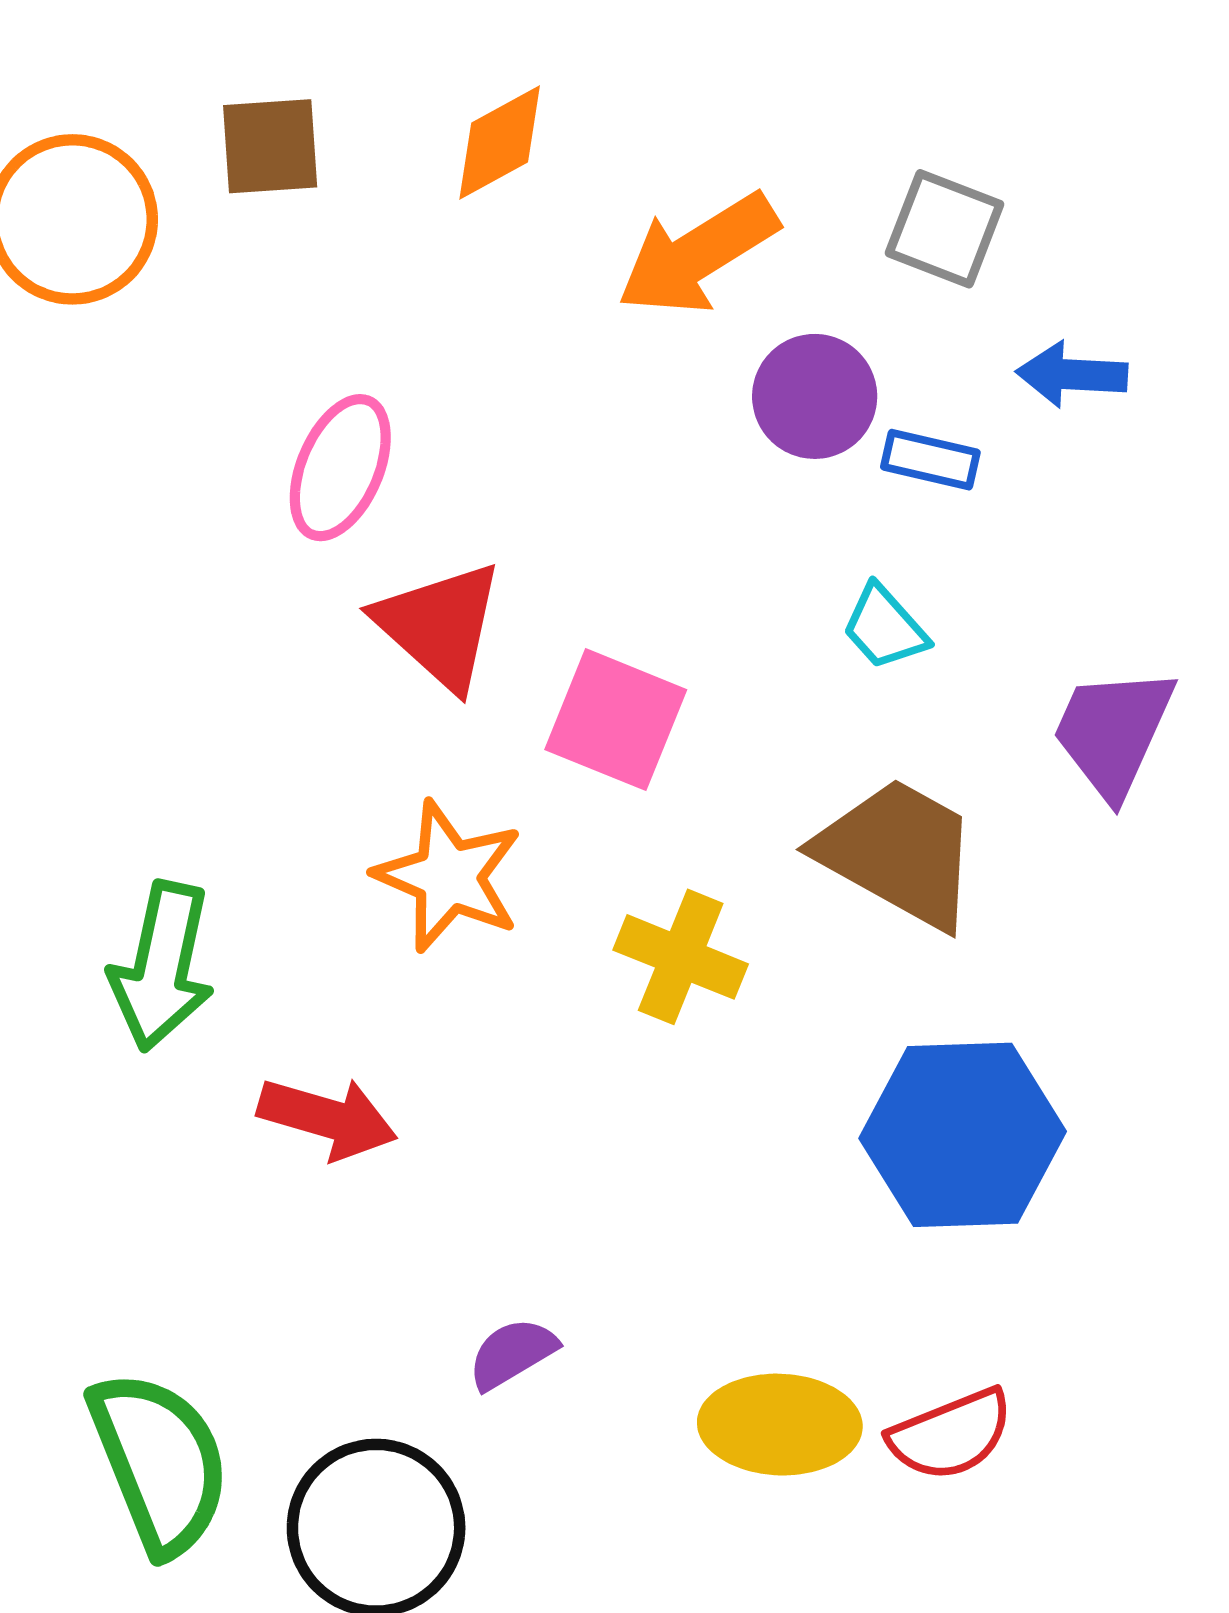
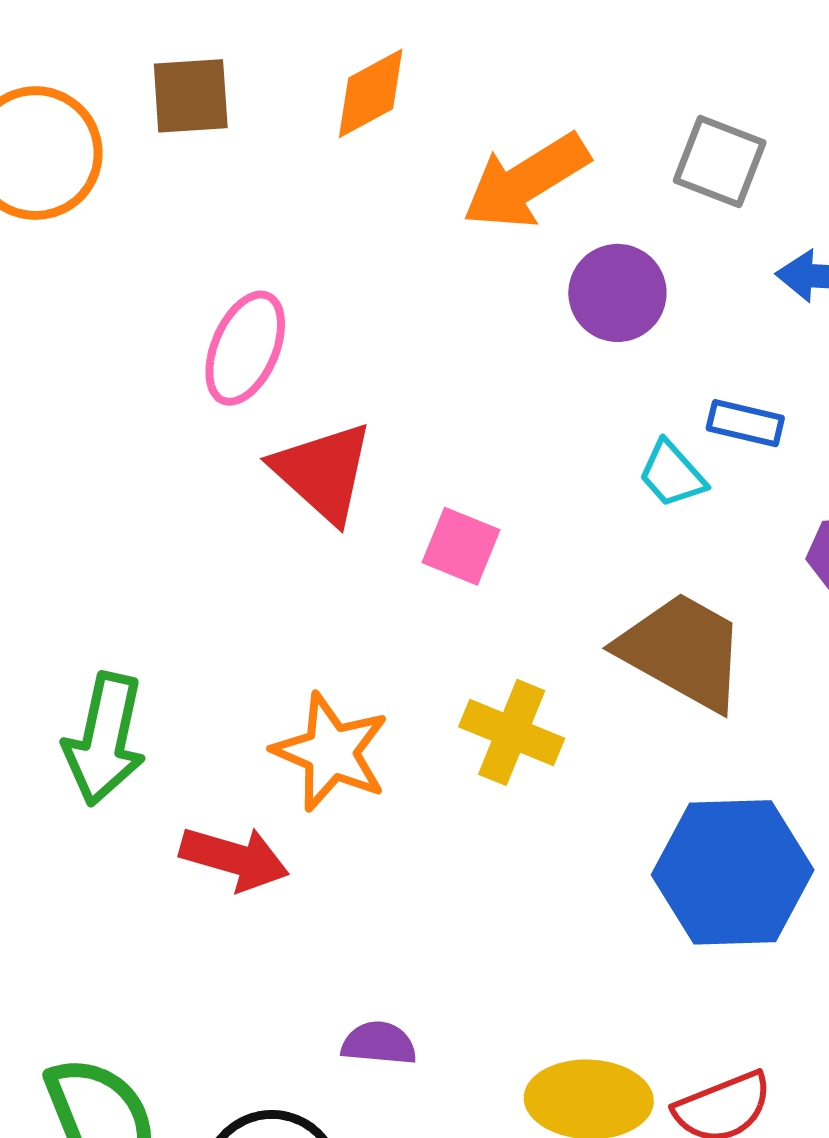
blue rectangle: (930, 460) -> (745, 423), moved
pink square: (616, 720) -> (461, 546), size x0.7
orange star: (449, 876) -> (331, 752), moved
purple semicircle: (512, 1354) -> (379, 1043), turned 36

